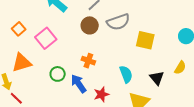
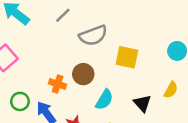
brown circle: (90, 25) -> (83, 74), moved
cyan semicircle: (126, 74) -> (104, 100), turned 54

